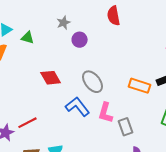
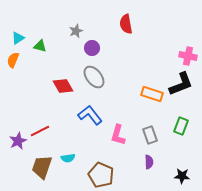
gray ellipse: (93, 82) -> (94, 77), moved
pink L-shape: (106, 113) -> (118, 135), moved
gray rectangle: (126, 127) -> (150, 135), moved

